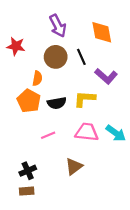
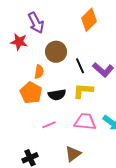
purple arrow: (58, 26) -> (36, 23), moved
orange diamond: (102, 32) -> (89, 20), moved, turned 55
black line: (81, 57) -> (80, 66), moved

